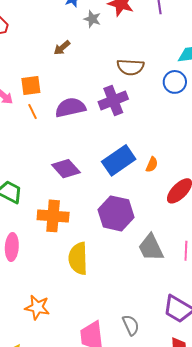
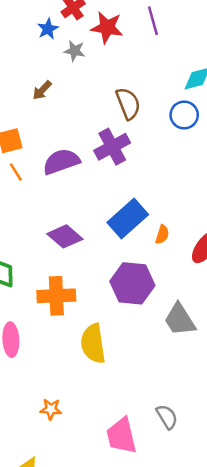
brown semicircle: (130, 67) -> (128, 103), turned -108
orange semicircle: (152, 165) -> (162, 234), moved
orange star: (37, 307) -> (51, 409), size x0.7

